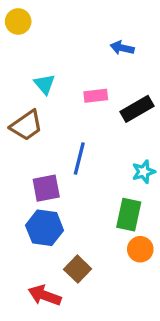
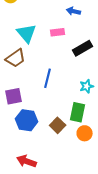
cyan triangle: (45, 84) -> (27, 33), size x1.5
pink rectangle: (96, 96) -> (58, 32), moved
purple square: (46, 188) -> (14, 96), moved
brown square: (78, 269) -> (58, 125), moved

